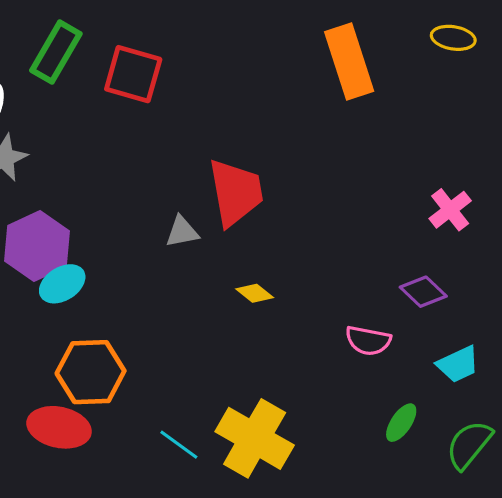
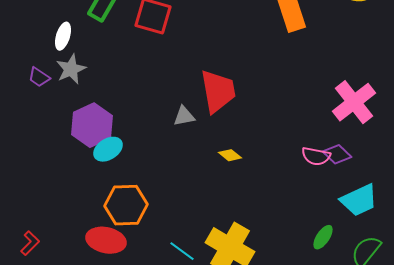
pink cross: (450, 210) -> (354, 102), size x1.6
pink semicircle: (368, 341) -> (316, 156), moved
cyan trapezoid: (458, 364) -> (359, 200), size x1.4

